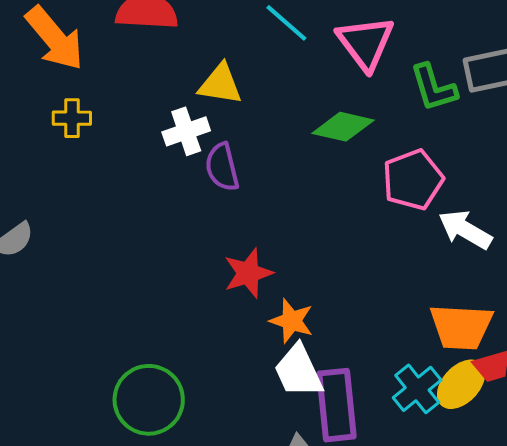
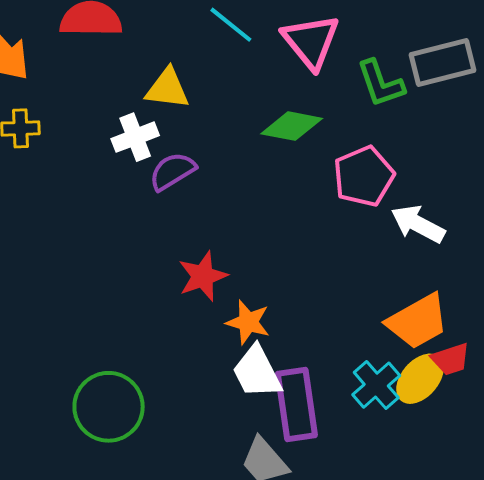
purple semicircle: (222, 167) -> (172, 171), turned 75
orange trapezoid: (461, 327) -> (418, 321), turned -30

